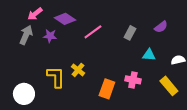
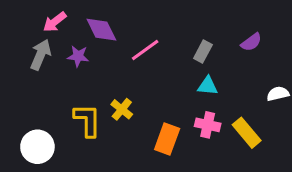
purple diamond: (65, 19) -> (101, 30), turned 30
cyan triangle: (149, 55) -> (208, 86), moved
yellow rectangle: (169, 86) -> (247, 133), moved

